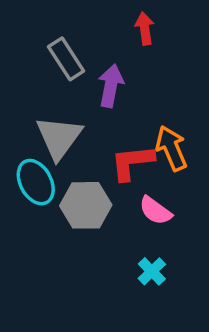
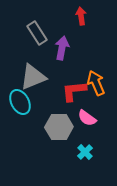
gray triangle: (59, 137) -> (33, 77), turned 32
gray hexagon: (86, 205) -> (59, 127), moved

